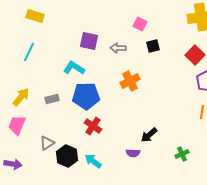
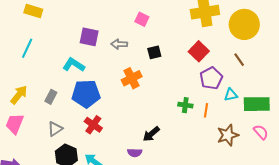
black square: (153, 46) -> (154, 52), moved
gray rectangle: (52, 99) -> (51, 97), turned -48
gray triangle: (47, 143) -> (55, 129), moved
green cross: (182, 154) -> (185, 105), moved, turned 32

